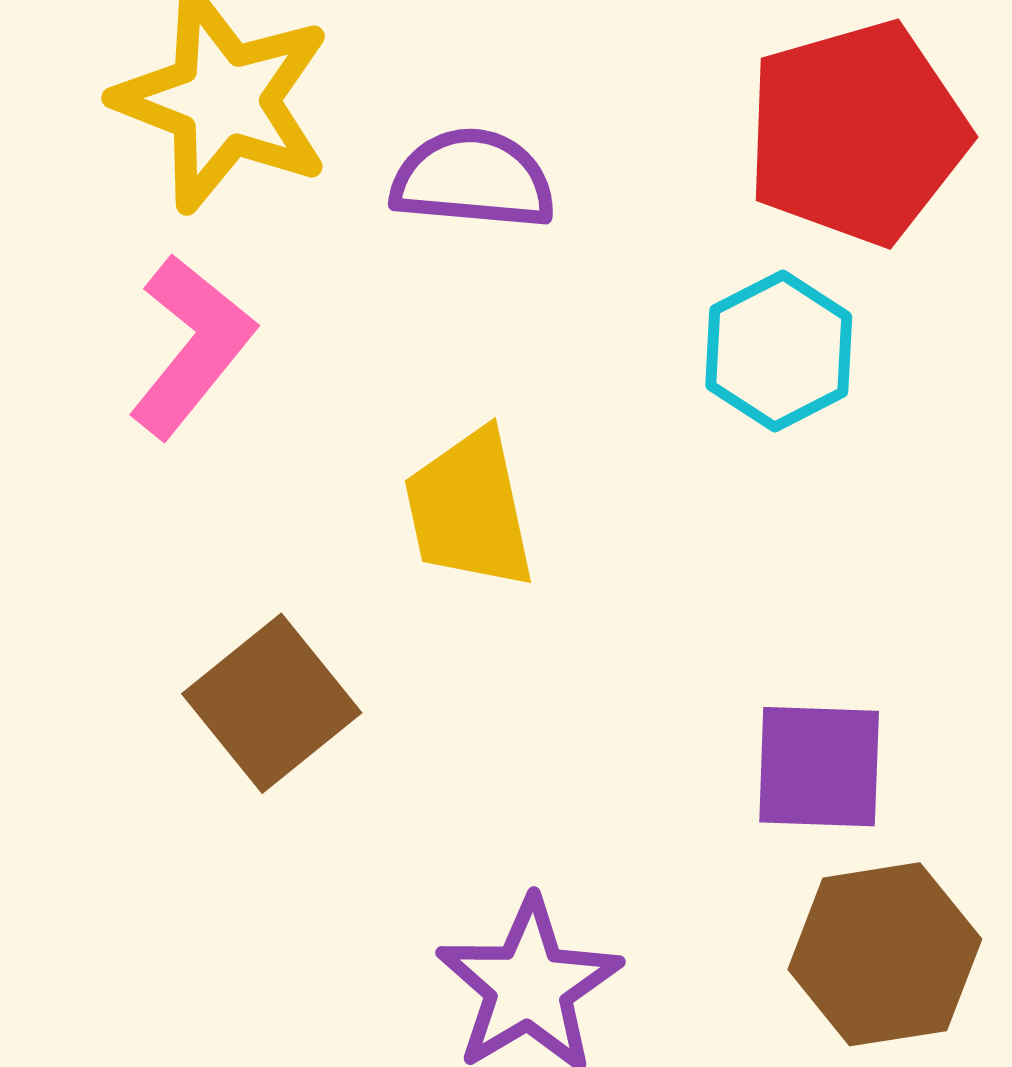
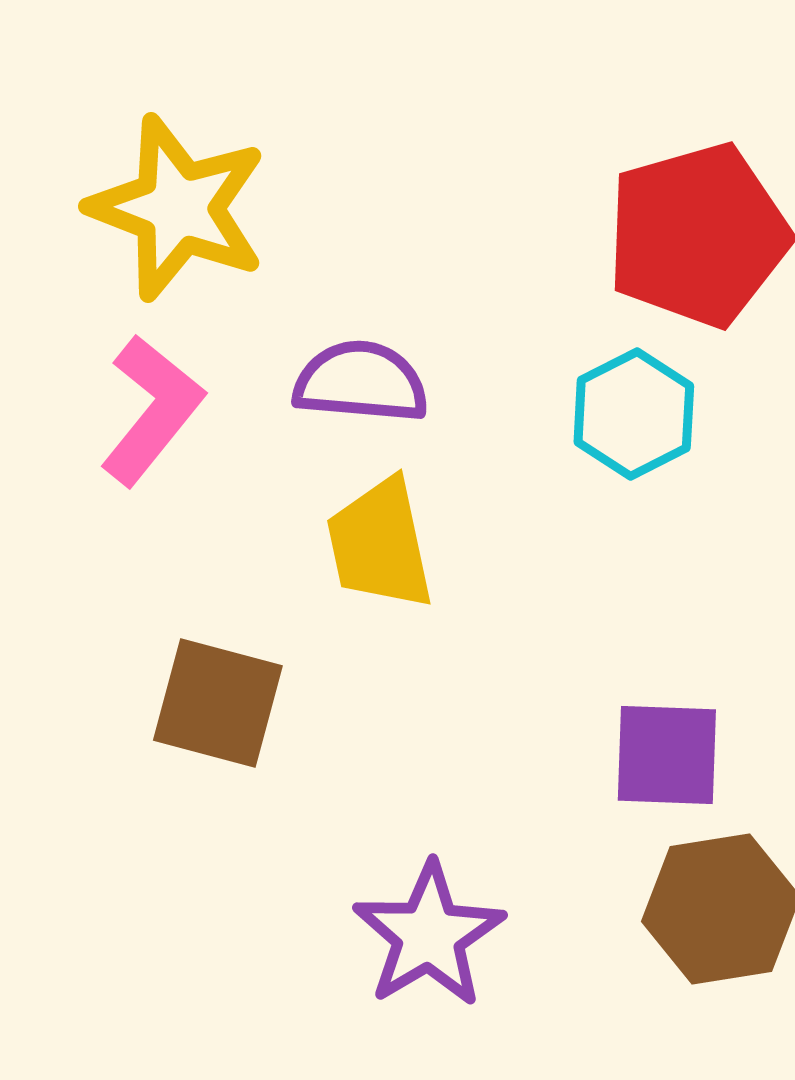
purple semicircle: (473, 179) -> (361, 382), moved
brown square: (272, 703) -> (218, 703), turned -36

